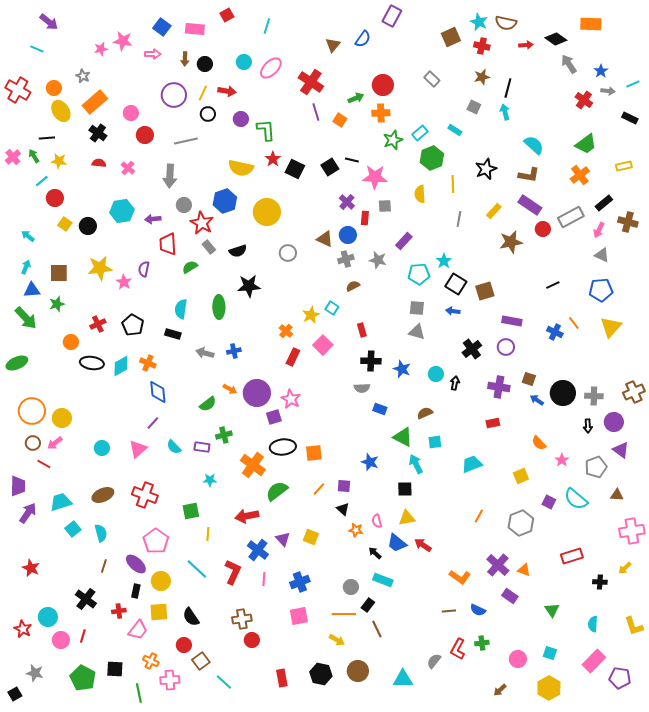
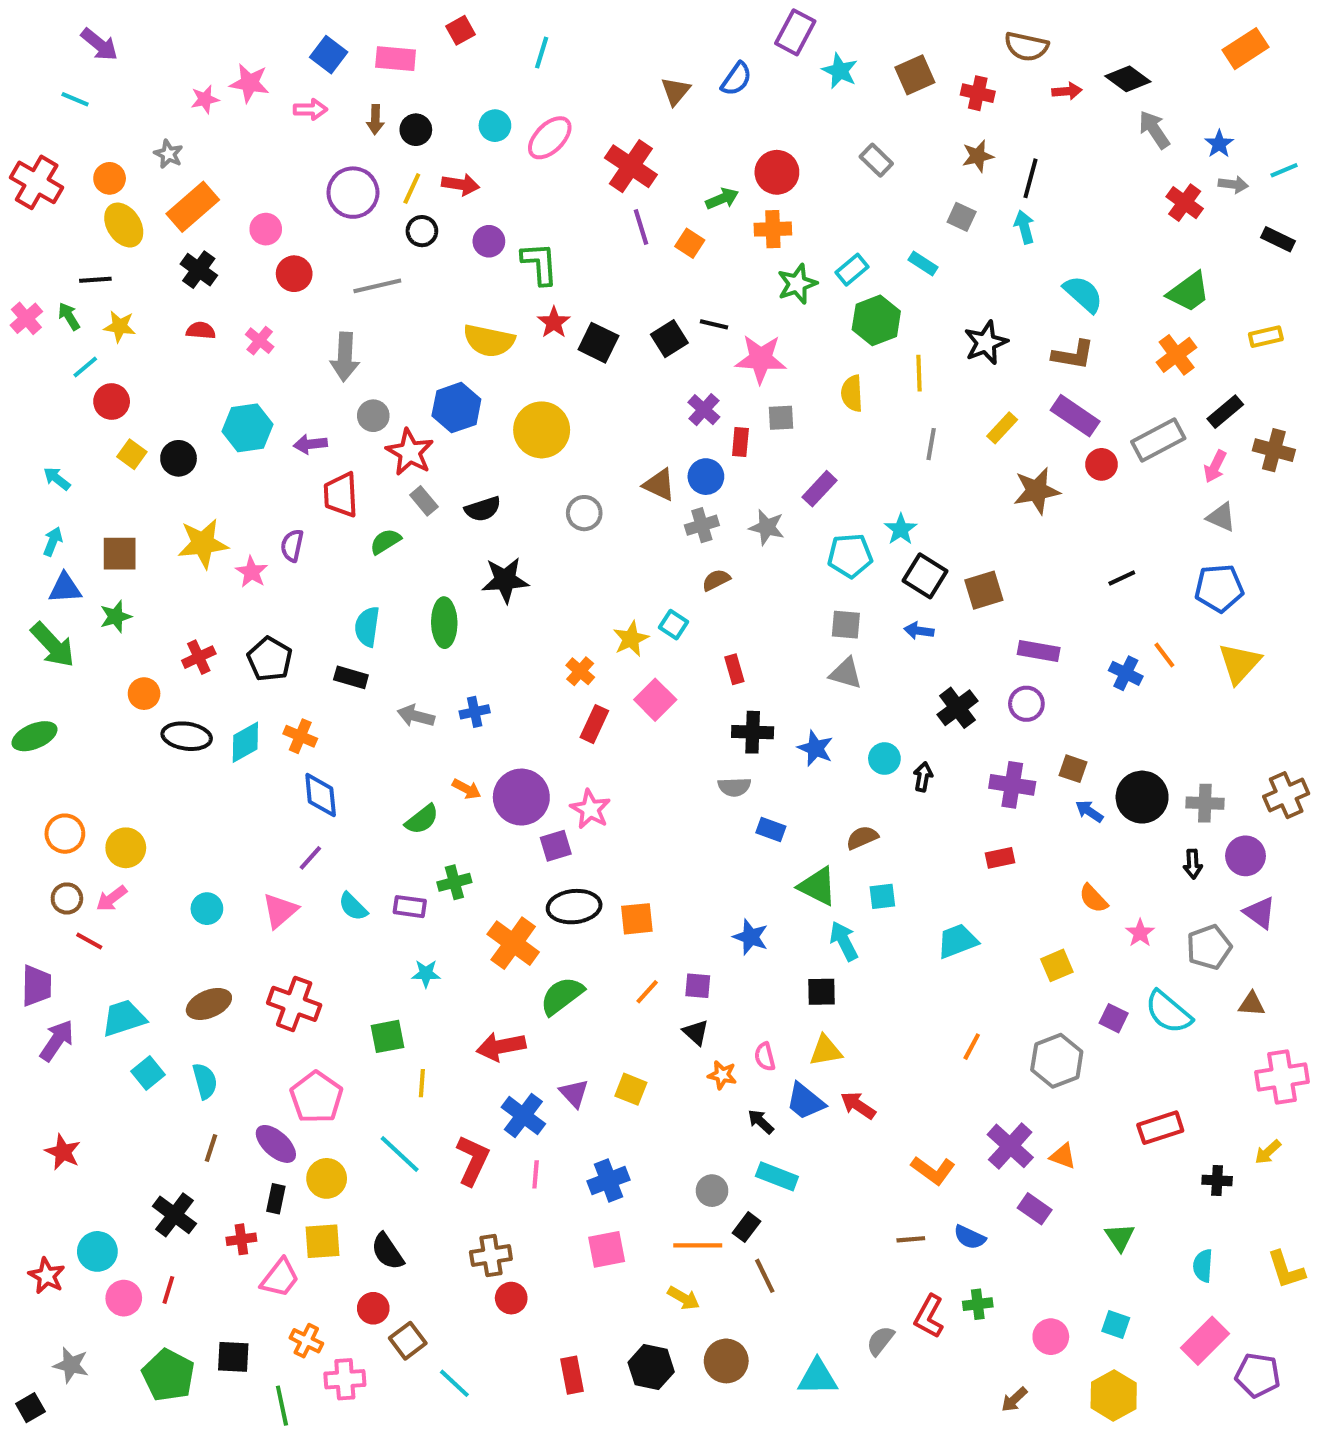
cyan star: (479, 22) -> (840, 71), moved
orange rectangle: (591, 24) -> (1246, 49), moved, turned -35
orange circle: (32, 411) -> (65, 834), size x0.7

